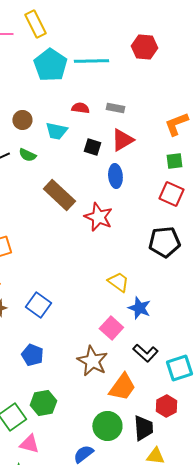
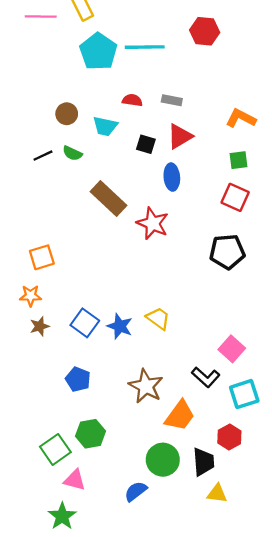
orange L-shape: (176, 124) -> (241, 118), turned 48
yellow trapezoid: (118, 282) -> (158, 318), moved
blue star: (139, 308) -> (120, 326), moved
pink square: (111, 328) -> (232, 349), moved

